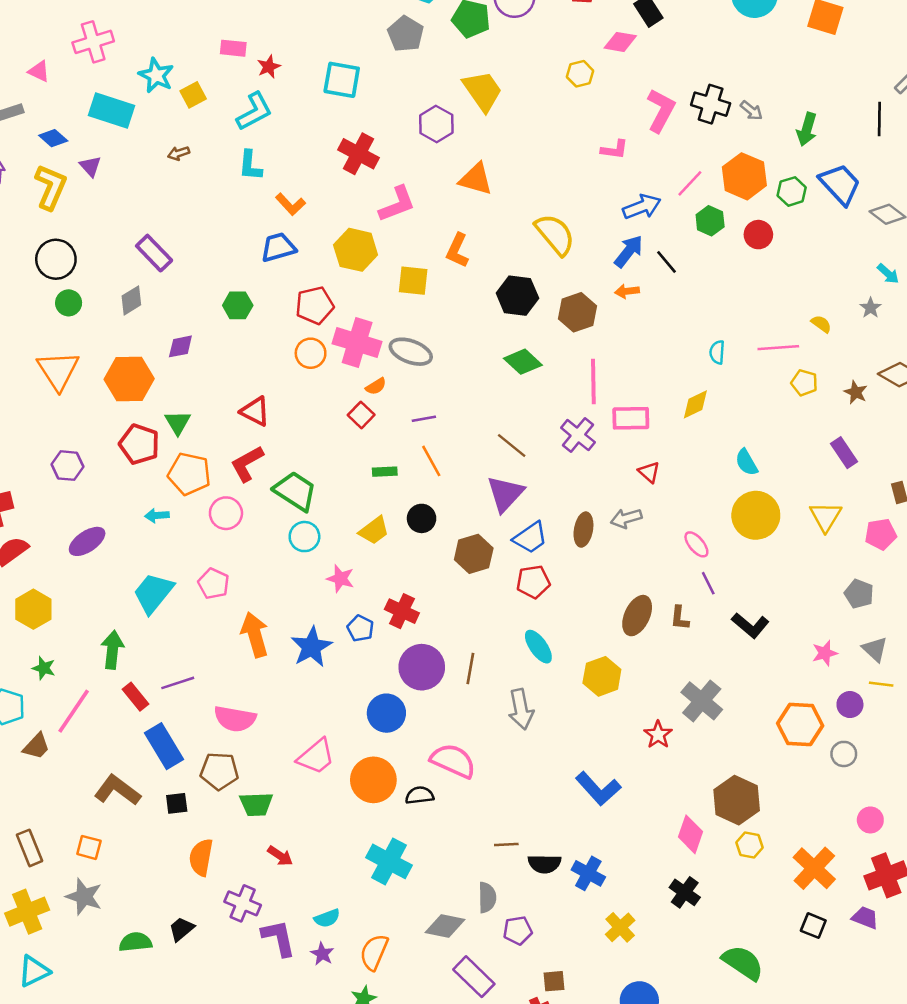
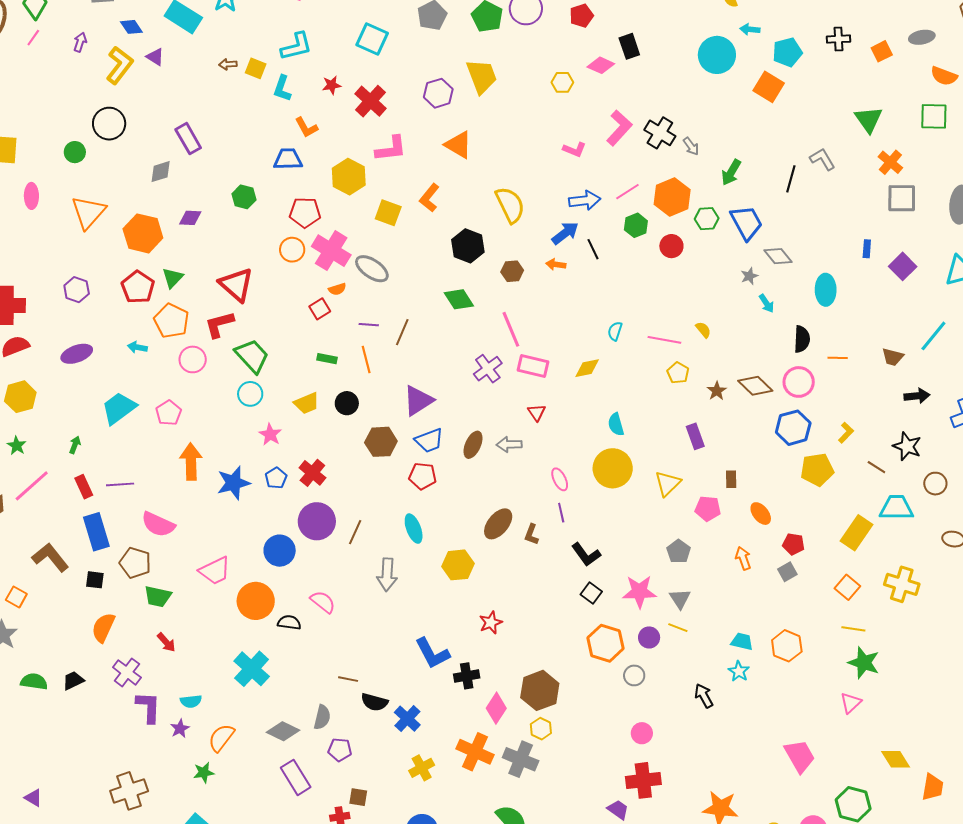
red star: (269, 67) -> (332, 85), moved
yellow square: (193, 95) -> (256, 68), moved, turned 35
purple triangle: (90, 166) -> (155, 57), turned -30
green circle: (69, 303) -> (75, 152), moved
gray star: (871, 308) -> (749, 276), moved
brown hexagon: (577, 312) -> (512, 271), size x0.7
pink line: (593, 381) -> (511, 329), turned -36
red triangle: (255, 411) -> (236, 285), size x1.4
brown line: (512, 445) -> (402, 332), moved, turned 60
green arrow: (112, 650) -> (75, 445), size x0.6
pink star: (825, 653) -> (639, 592), size x1.6
gray cross: (702, 701) -> (521, 759), moved, turned -32
pink semicircle: (453, 761) -> (323, 602), size x0.7
orange cross: (814, 868) -> (475, 752), moved, turned -33
black cross: (685, 892) -> (467, 676), moved, turned 30
black square: (813, 926) -> (591, 593), moved

